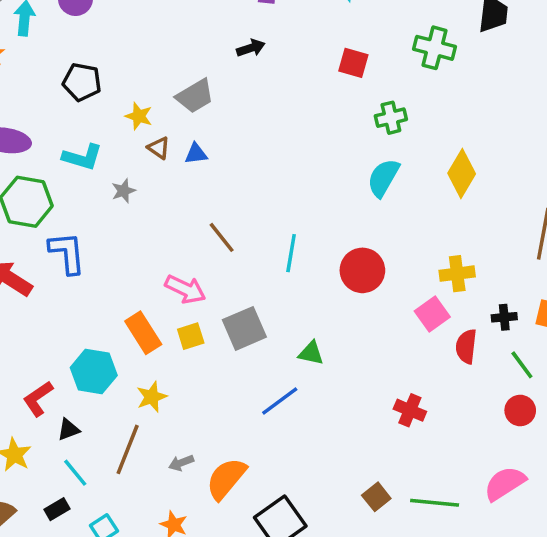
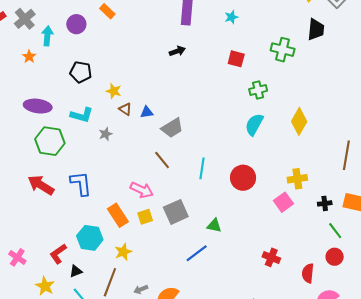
gray trapezoid: (195, 96) -> (172, 128), moved
blue L-shape: (67, 253) -> (81, 183), moved
red semicircle: (466, 346) -> (308, 273), moved

